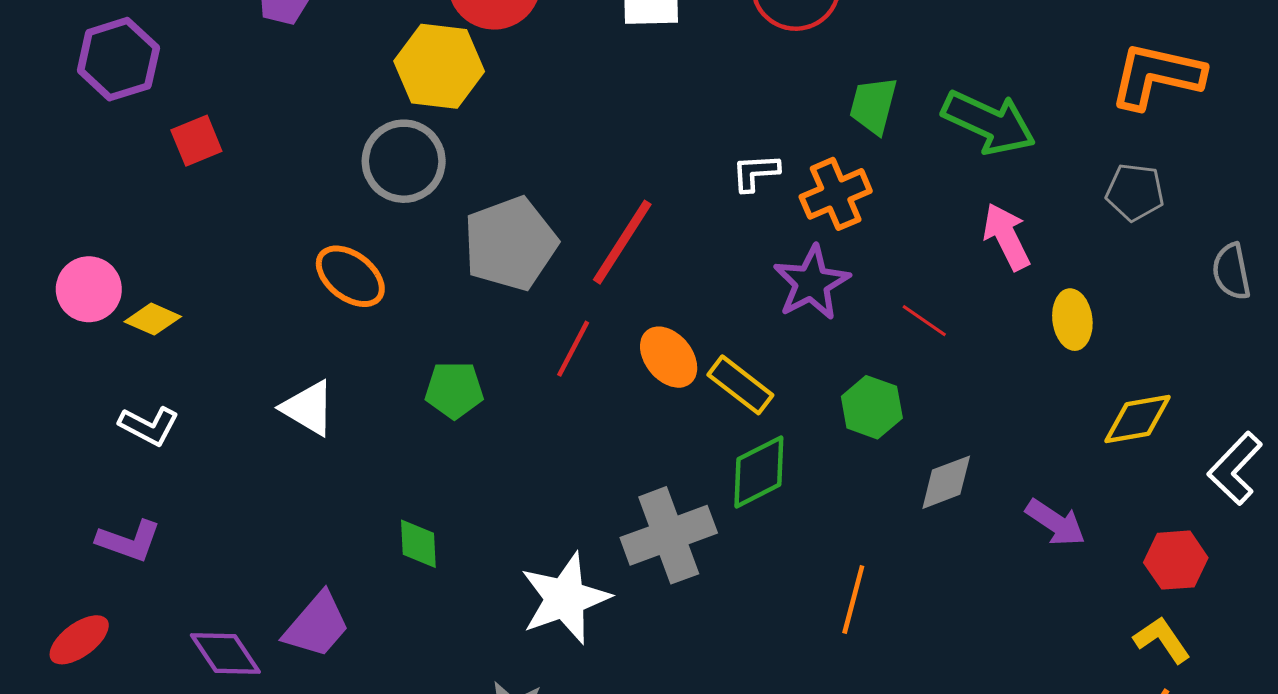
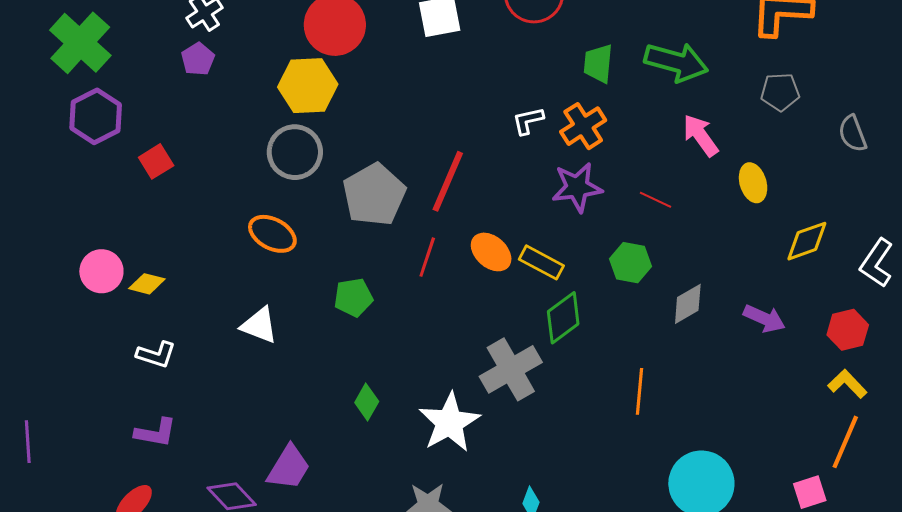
purple star: (812, 283) -> (577, 187), turned 30
green diamond: (418, 544) -> (367, 402), moved, turned 42

